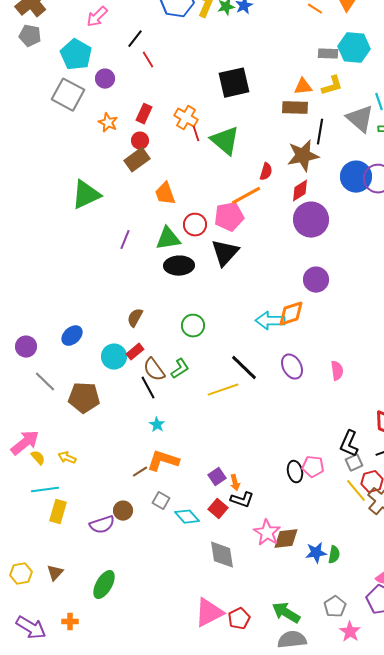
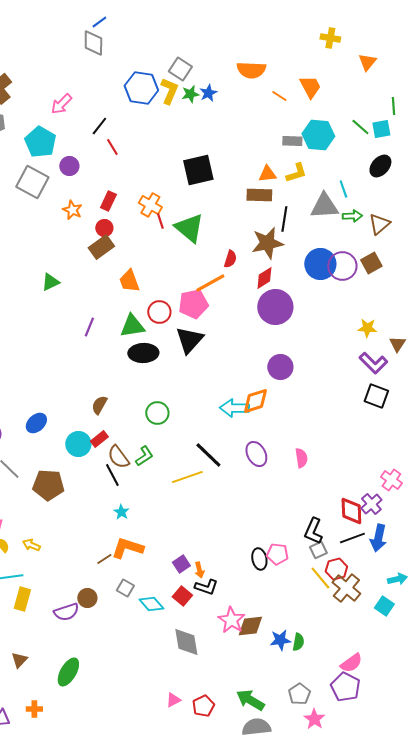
gray triangle: (360, 119) -> (324, 206), turned -44
green triangle: (86, 195) -> (50, 282), size x0.6
pink triangle: (209, 613) -> (173, 700), size x0.5

